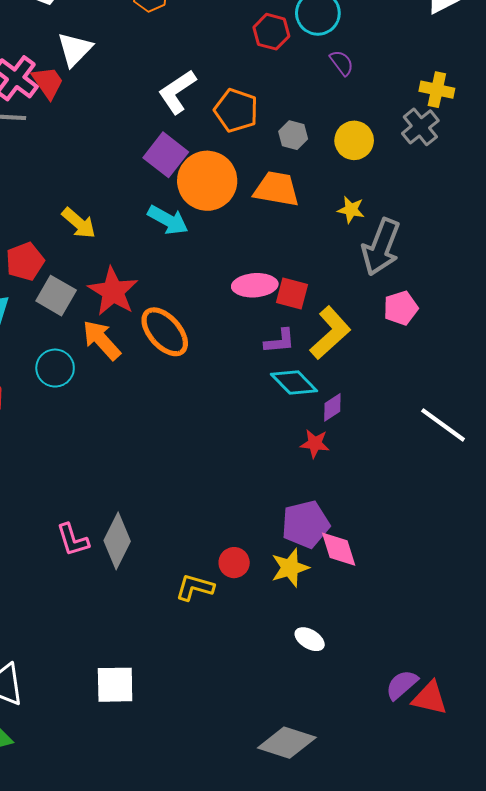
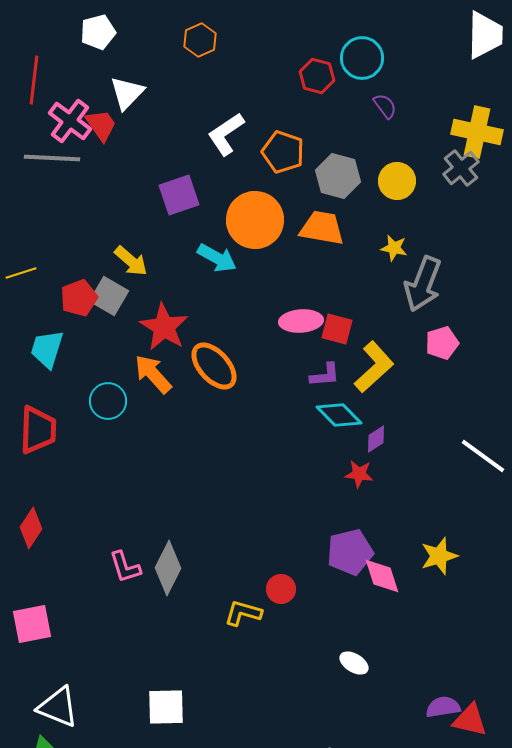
yellow cross: (437, 90) -> (477, 132), size x1.5
gray hexagon: (293, 135) -> (338, 176), size x1.6
purple square: (166, 155) -> (179, 195), moved, turned 33
gray square: (56, 296) -> (109, 296), moved
yellow star: (290, 568) -> (439, 556), moved
purple semicircle: (402, 685) -> (443, 707), turned 32

